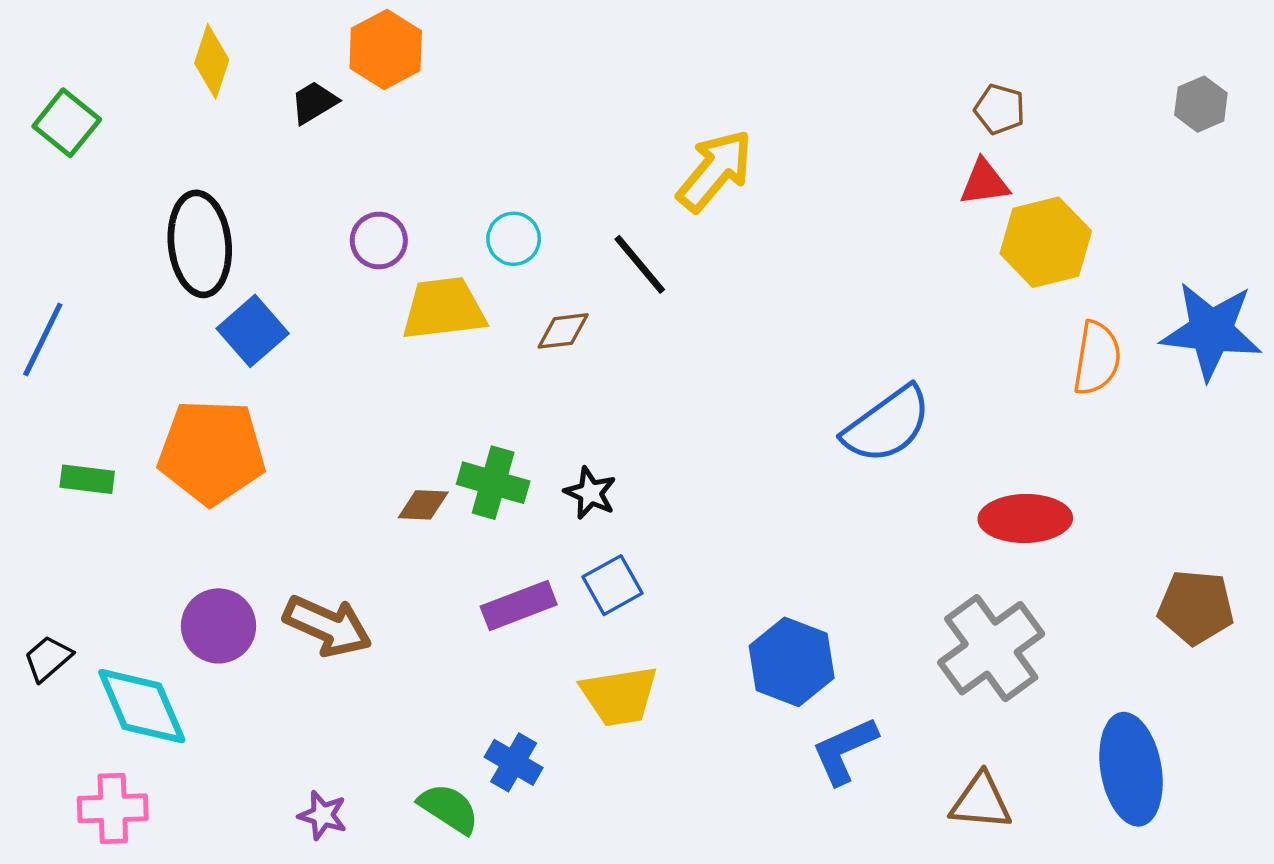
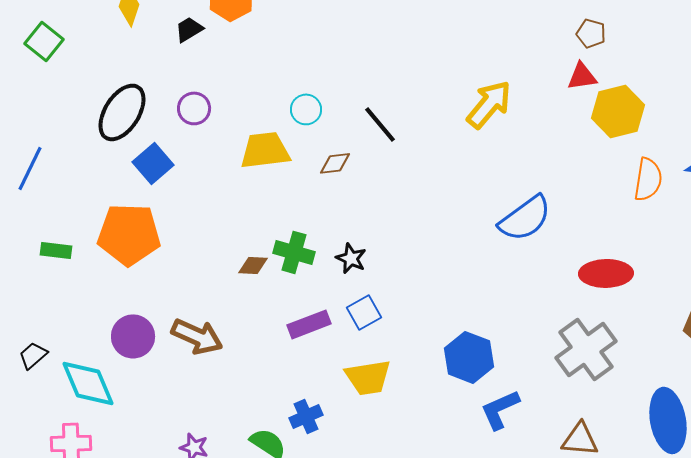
yellow arrow: (715, 171) -> (489, 104), moved
purple circle: (379, 240) -> (194, 108), moved
black ellipse: (200, 244) -> (122, 112), turned 38
blue cross: (514, 762) -> (306, 416), turned 36

